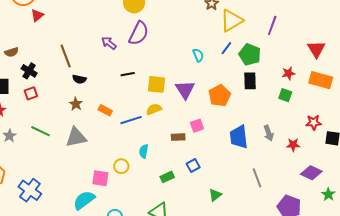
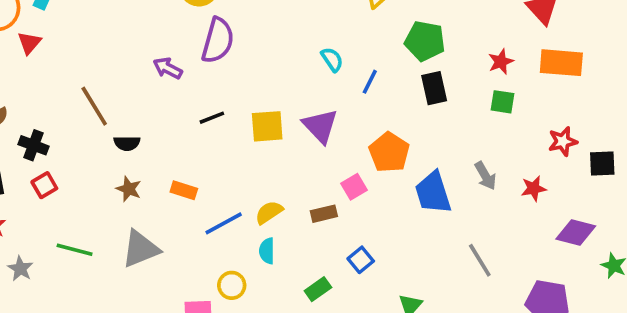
blue line: (226, 48) -> (370, 82), moved
orange pentagon: (219, 96) -> (389, 152), moved
yellow semicircle: (154, 109) -> (269, 212), moved
blue line: (131, 120) -> (224, 223), moved

